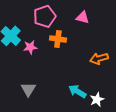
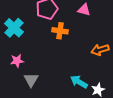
pink star: (30, 47) -> (17, 61), moved

